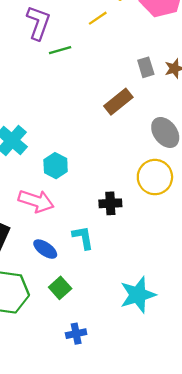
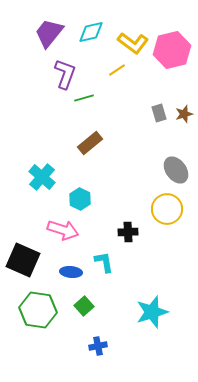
brown rectangle: (118, 102) -> (90, 143), moved
blue ellipse: (45, 249) -> (71, 272), turned -30

